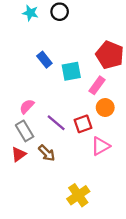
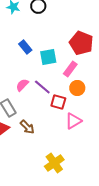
pink semicircle: (27, 106) -> (22, 85), moved
purple line: (56, 123) -> (42, 87), moved
red square: (83, 124) -> (58, 102), turned 35

